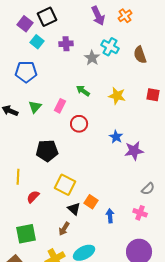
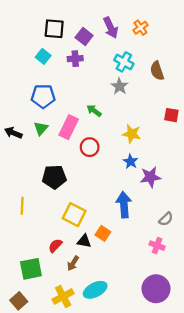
black square: (47, 17) -> (54, 29), turned 30
purple square: (25, 24) -> (84, 36), moved
gray star: (92, 58) -> (119, 86), moved
blue pentagon: (26, 72) -> (43, 96), moved
yellow star: (117, 96) -> (132, 134), moved
pink rectangle: (60, 106) -> (69, 127), size x1.5
red semicircle: (33, 197) -> (55, 246), moved
black triangle: (74, 209) -> (84, 241), turned -32
blue arrow: (110, 216) -> (124, 205), moved, size x1.6

